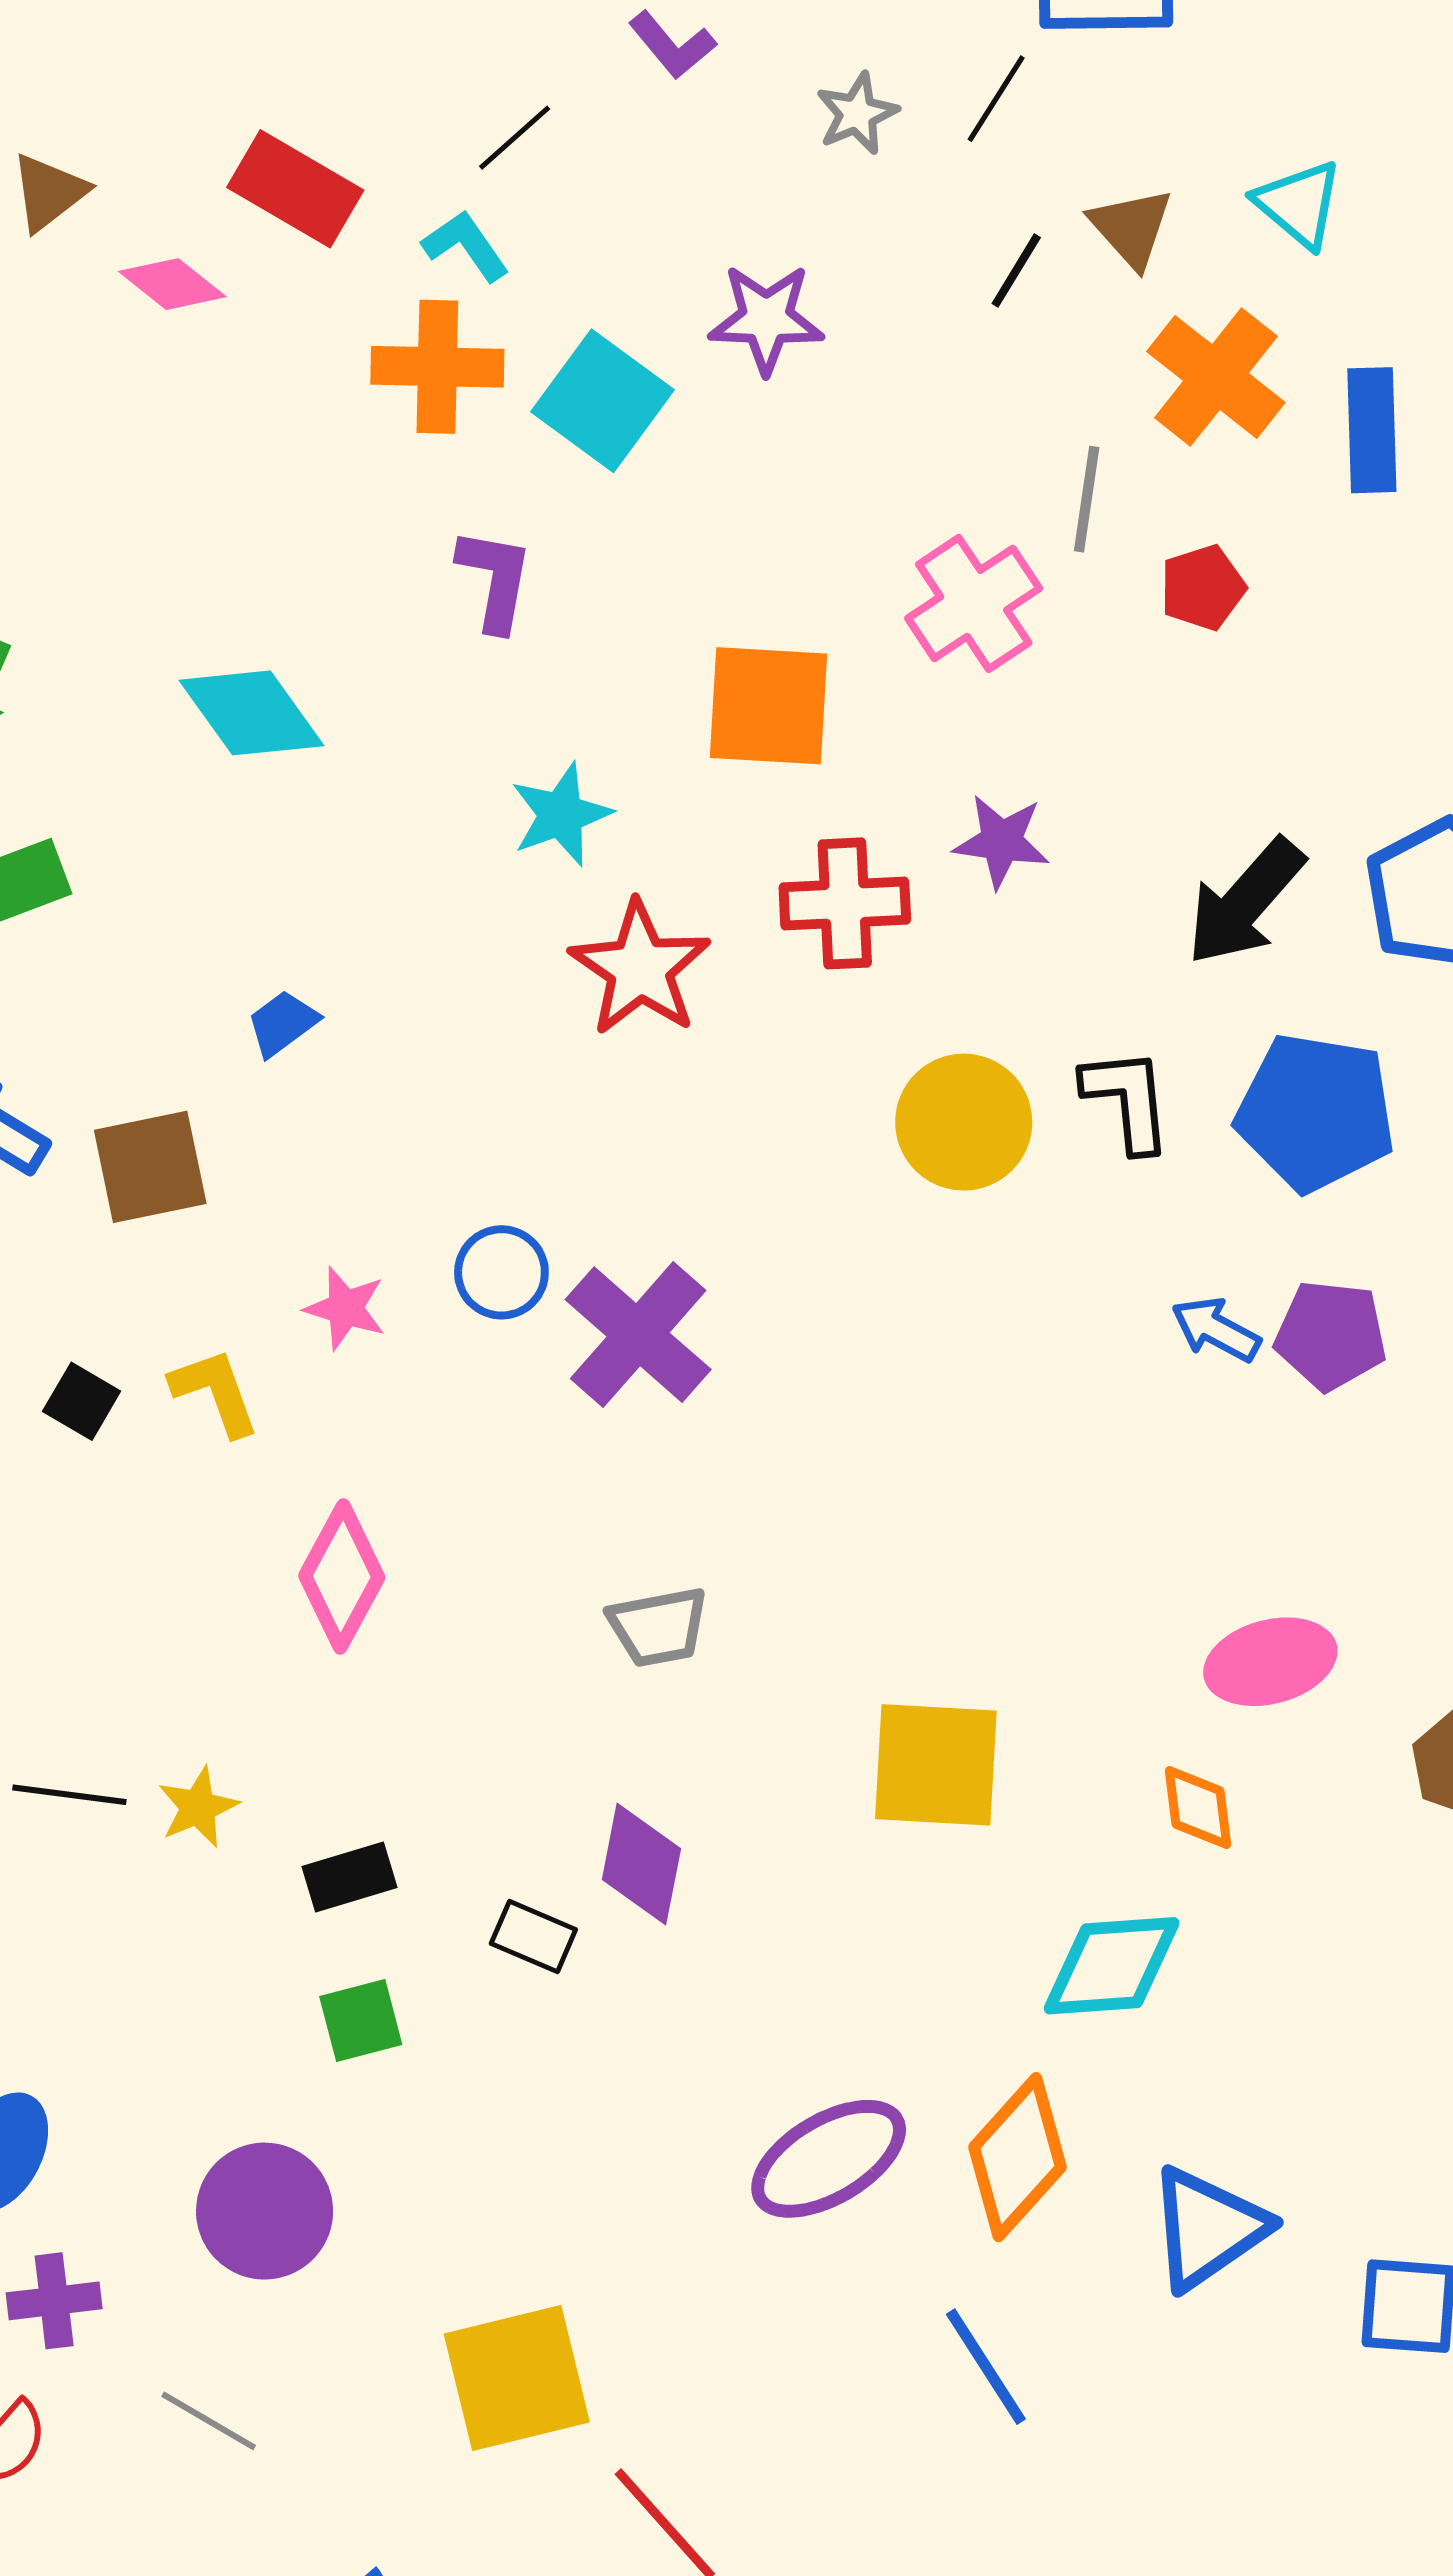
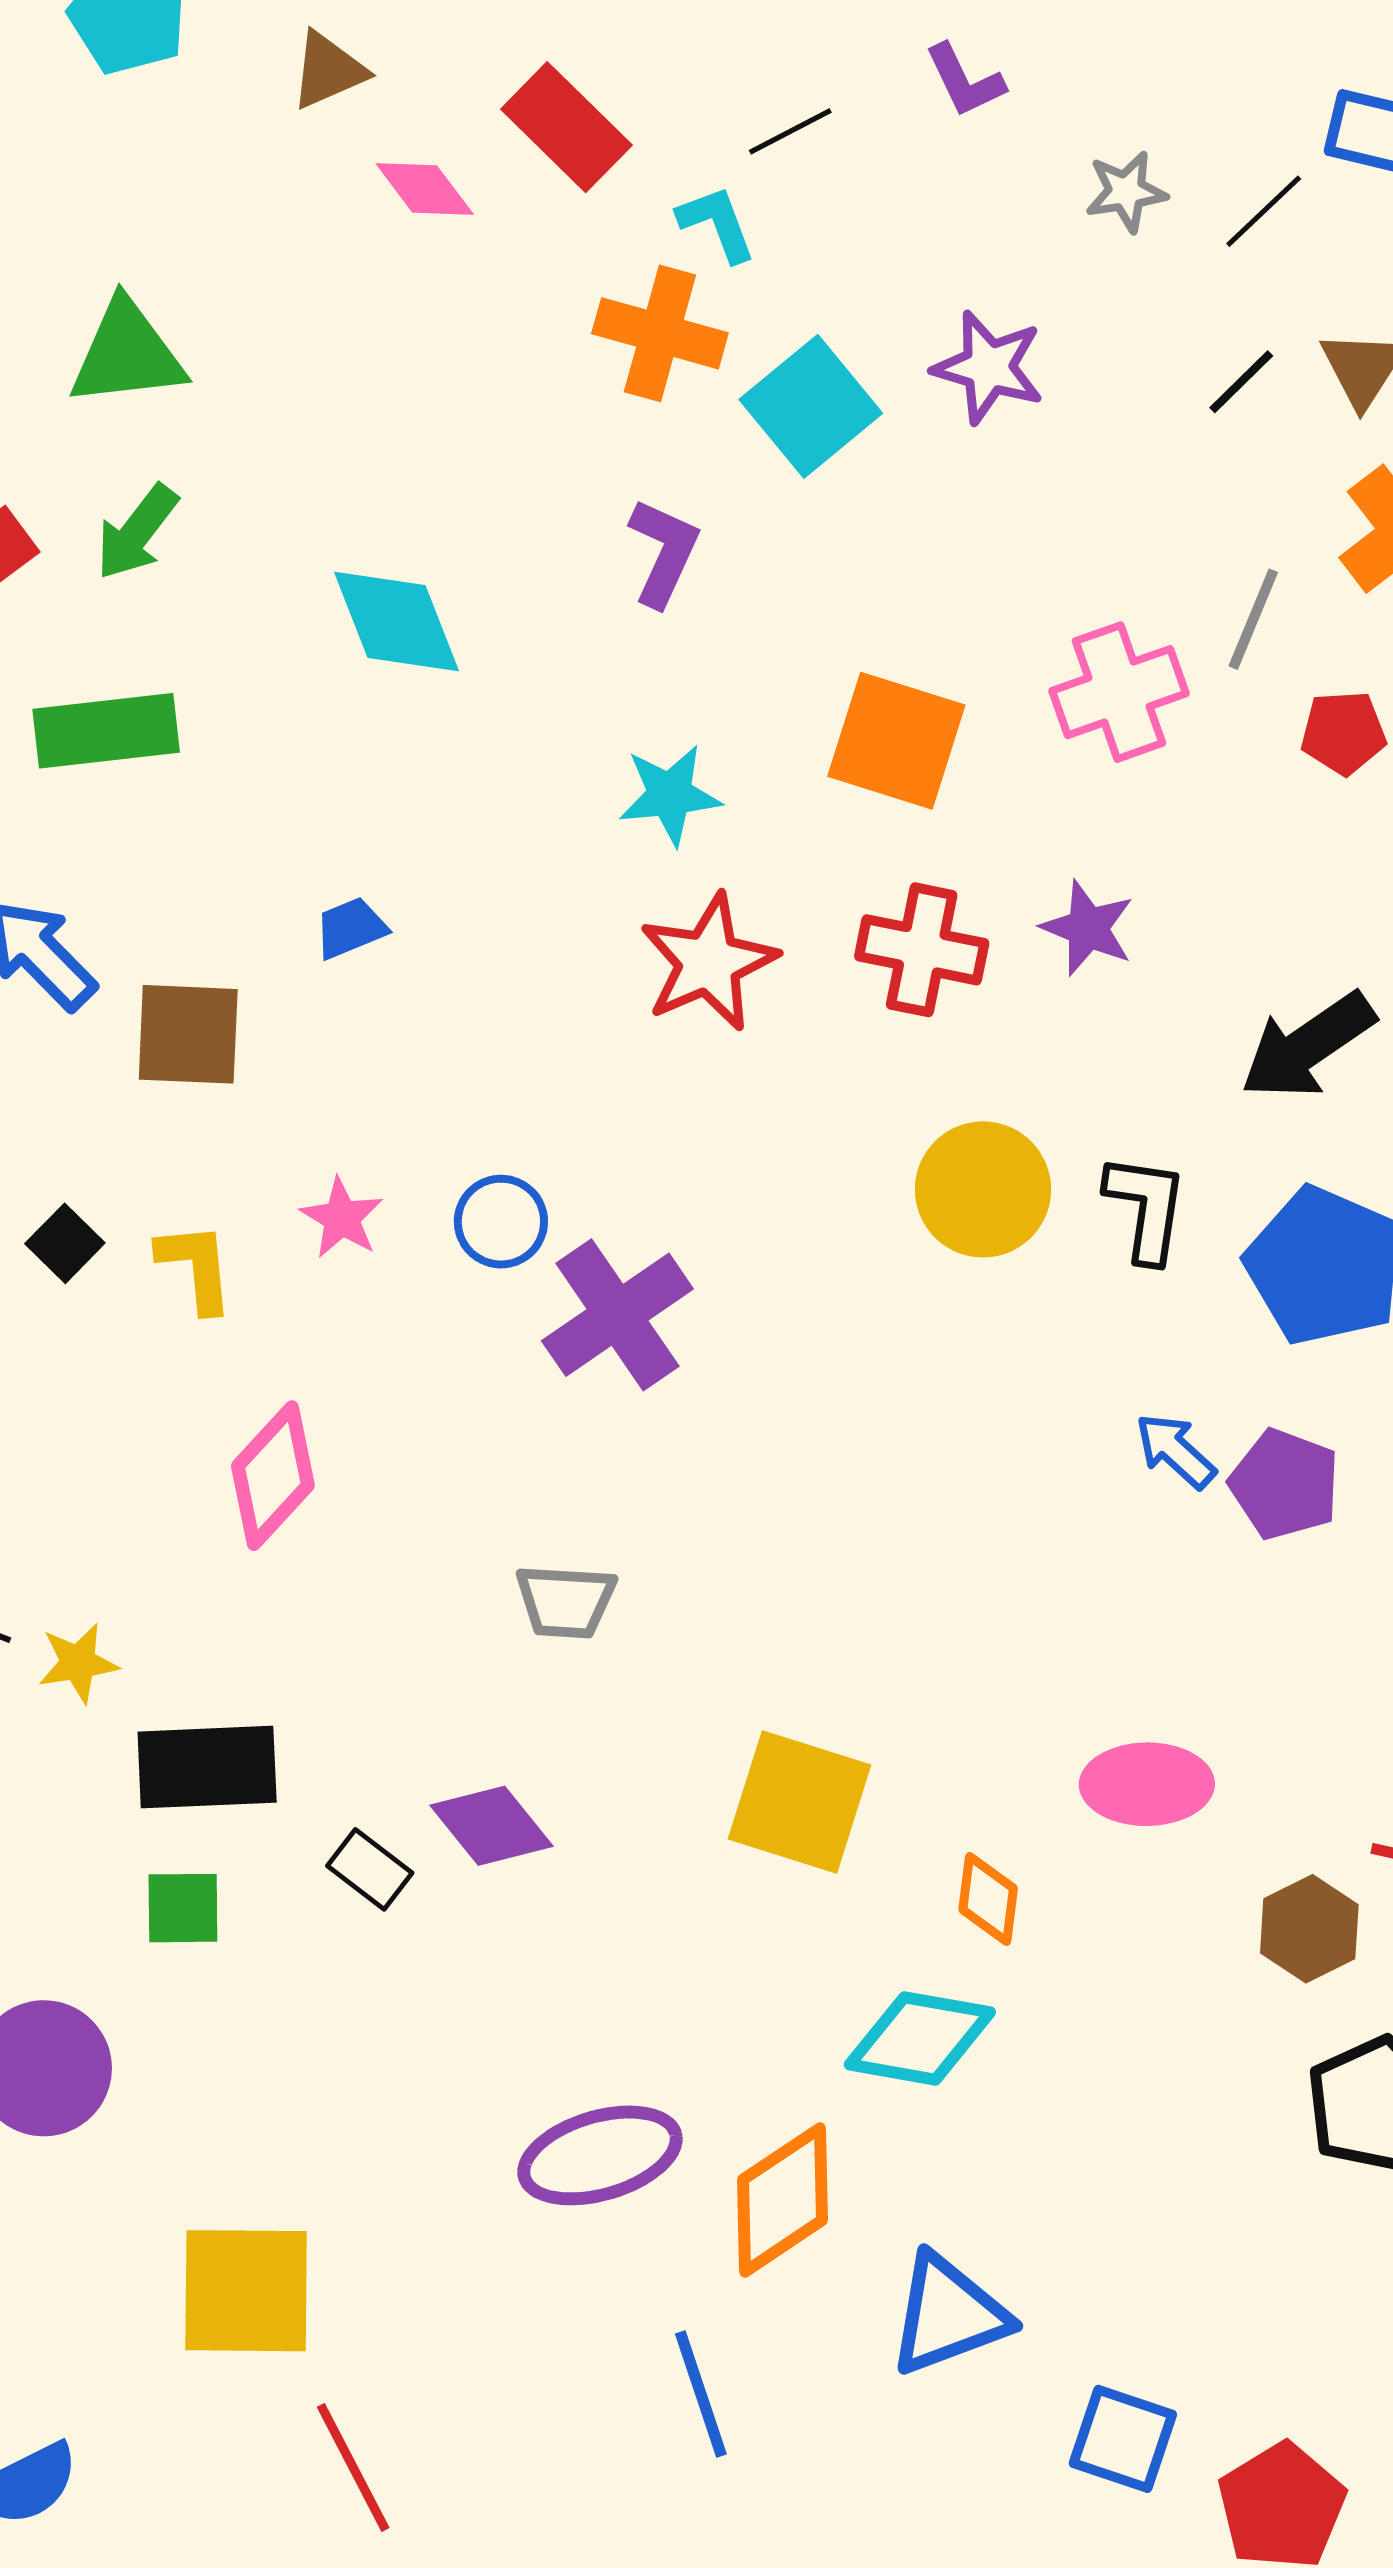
orange diamond: (1198, 1807) -> (988, 1899), moved
purple diamond: (641, 1864) -> (492, 1826), turned -64
black rectangle: (350, 1877) -> (207, 1767), size x1.6

